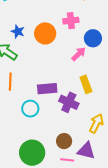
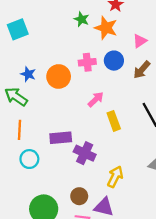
blue circle: (93, 38) -> (114, 61), moved
yellow rectangle: (86, 84) -> (114, 121), moved
cyan circle: (30, 109) -> (29, 159), moved

